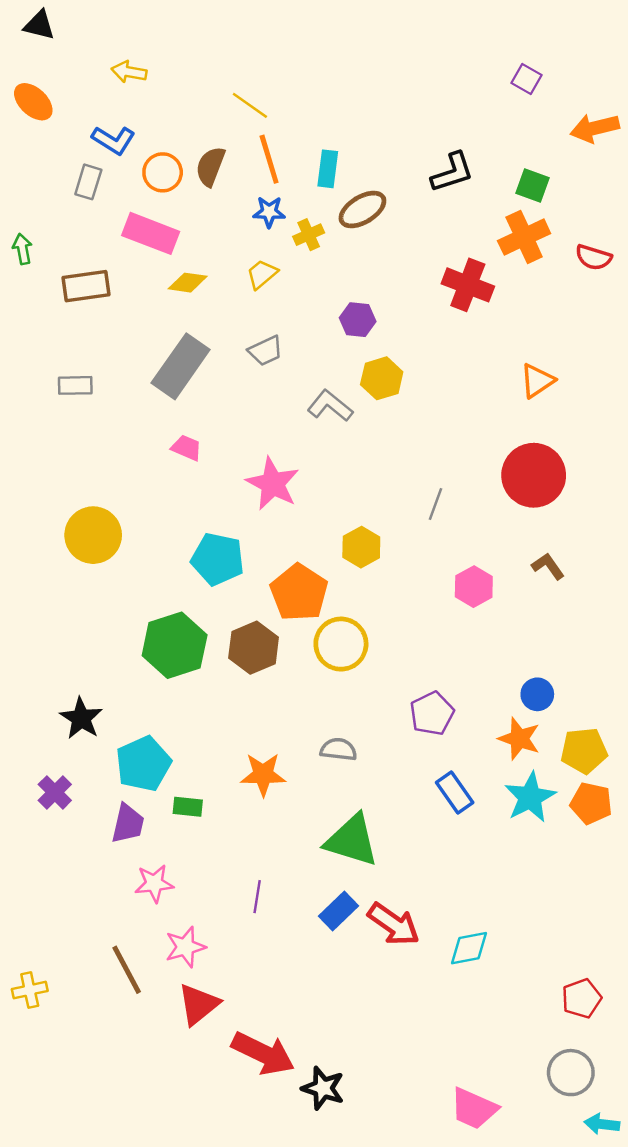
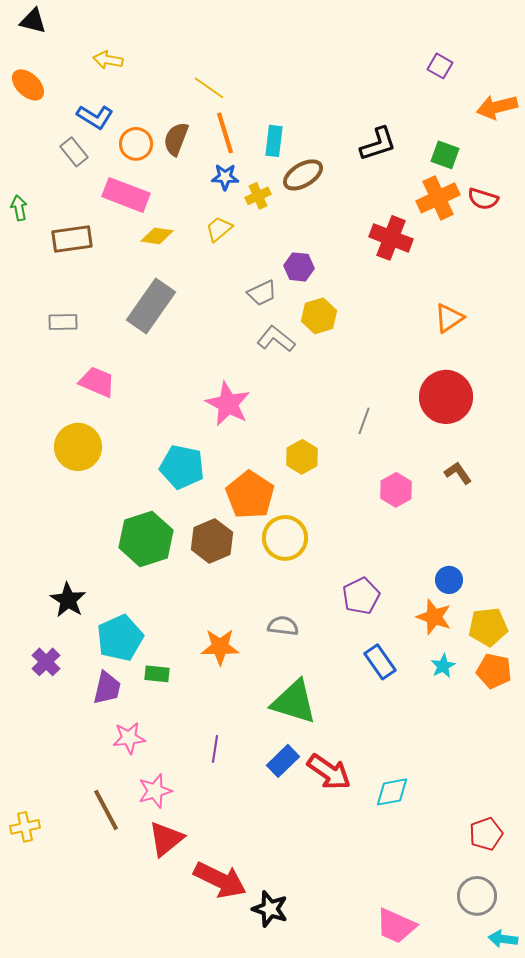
gray rectangle: (88, 182) -> (74, 152), turned -56
red semicircle: (594, 257) -> (483, 199), moved
gray trapezoid: (266, 351) -> (262, 293), moved
pink trapezoid: (187, 448) -> (97, 382), moved, size x1.4
cyan star: (530, 797) -> (443, 666), size x0.6

